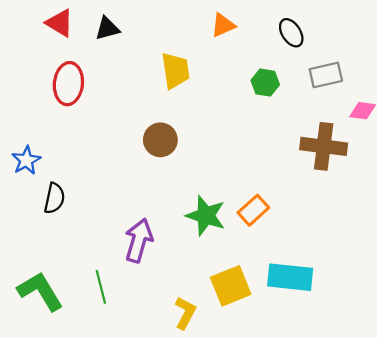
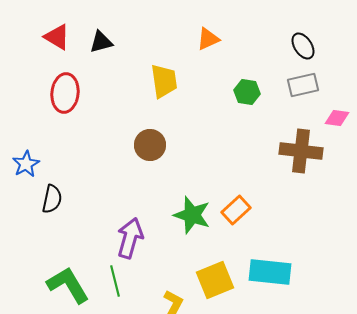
black ellipse: (291, 33) -> (303, 46), moved
green line: (101, 287) -> (115, 281), moved
green L-shape: (40, 291) -> (68, 285), moved

